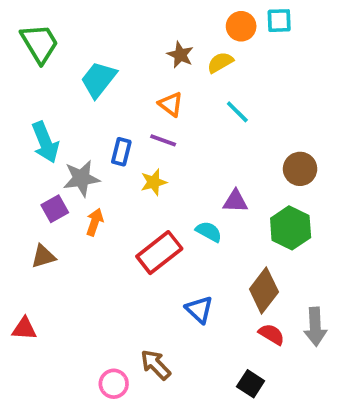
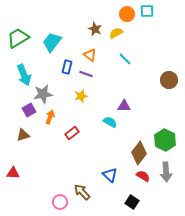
green trapezoid: (40, 43) -> (18, 38), moved, turned -90
blue rectangle: (121, 152) -> (67, 67), moved
brown circle: (300, 169) -> (169, 80), moved
green hexagon: (291, 228) -> (165, 140), moved
red rectangle: (159, 253) -> (72, 133), moved, size x0.6
blue triangle: (199, 310) -> (110, 175), moved

